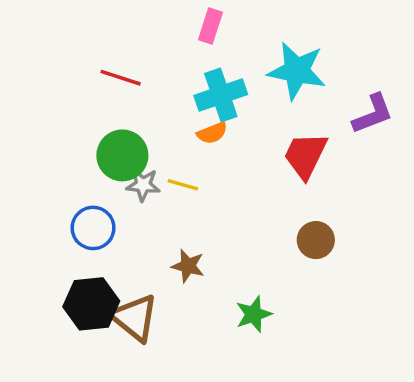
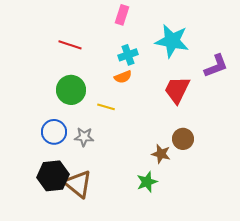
cyan cross: (221, 95) -> (128, 55), size x0.7
gray star: (143, 185) -> (84, 137), moved
brown star: (188, 266) -> (161, 154), moved

